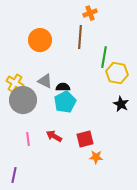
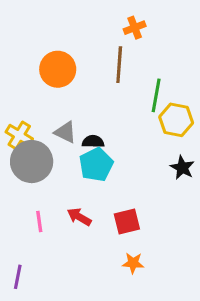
orange star: (96, 157) -> (133, 263), moved

